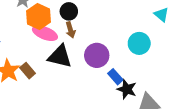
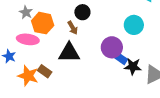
black circle: (69, 11) -> (82, 12), moved
pink ellipse: (45, 33) -> (28, 39), moved
purple circle: (97, 55) -> (112, 47), moved

